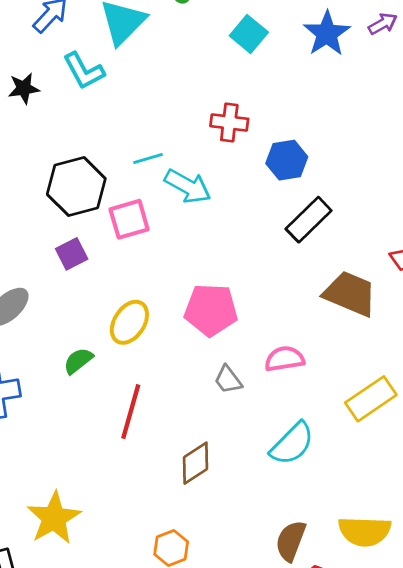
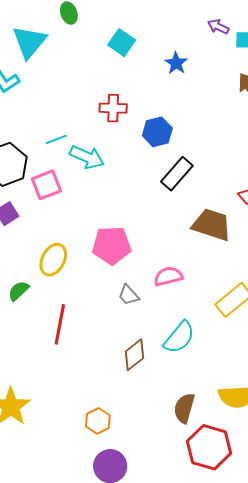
purple arrow: (383, 24) -> (218, 27), turned -120
blue star: (327, 34) -> (176, 63), moved, size x0.7
brown diamond: (196, 463) -> (135, 355), moved

